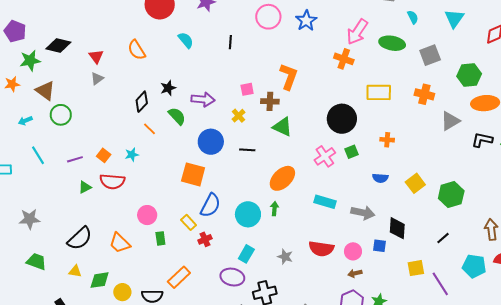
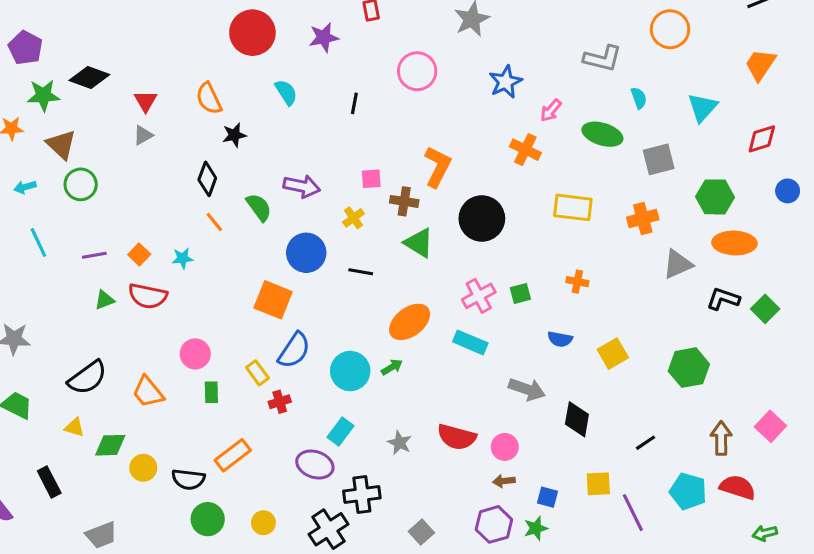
blue star: (306, 21) -> (506, 82), moved
pink arrow: (357, 32) -> (551, 110), size x0.6
black star: (168, 88) -> (234, 135), moved
orange cross: (424, 94) -> (643, 218), turned -36
black diamond: (142, 102) -> (207, 179), turned -30
black circle: (342, 119) -> (482, 218), moved
green hexagon: (451, 195) -> (689, 368), moved
cyan rectangle: (325, 202) -> (470, 342), moved
green arrow: (274, 209) -> (392, 367), turned 48
blue square: (379, 246) -> (548, 497), moved

